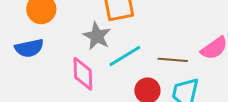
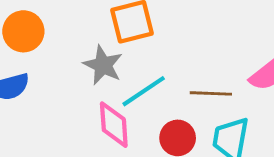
pink diamond: (83, 74) -> (114, 125), moved

